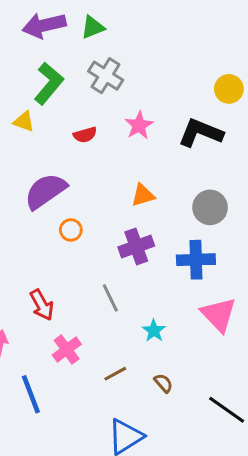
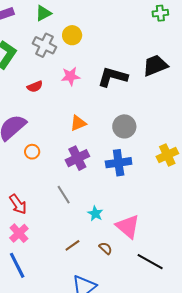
green triangle: (93, 27) -> (43, 13), moved
yellow circle: (229, 89) -> (72, 35), moved
pink star: (139, 125) -> (71, 76), turned 30
pink triangle: (219, 315) -> (128, 226), moved
pink cross: (67, 350) -> (19, 233), moved

